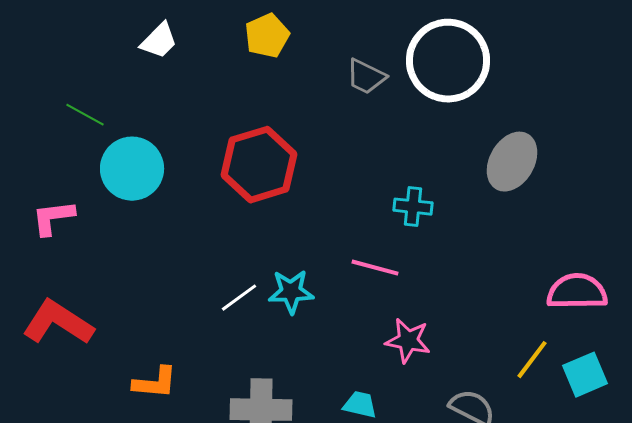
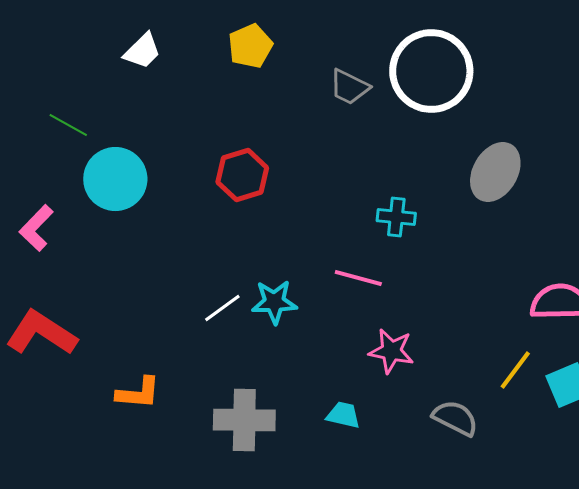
red hexagon: (259, 165) -> (242, 175), size x0.7
pink L-shape: (53, 218) -> (36, 228), turned -39

